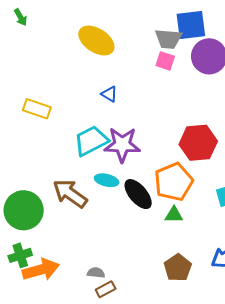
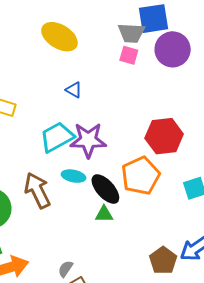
brown arrow: (70, 194) -> (37, 190), turned 30
green triangle: (174, 215) -> (104, 214), moved
brown pentagon: (178, 268) -> (163, 260), moved
gray semicircle: (96, 273) -> (65, 269), turned -60

